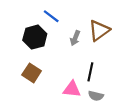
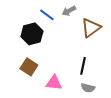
gray arrow: (75, 38) -> (69, 11), moved, turned 40
pink triangle: (72, 89) -> (54, 83), moved

